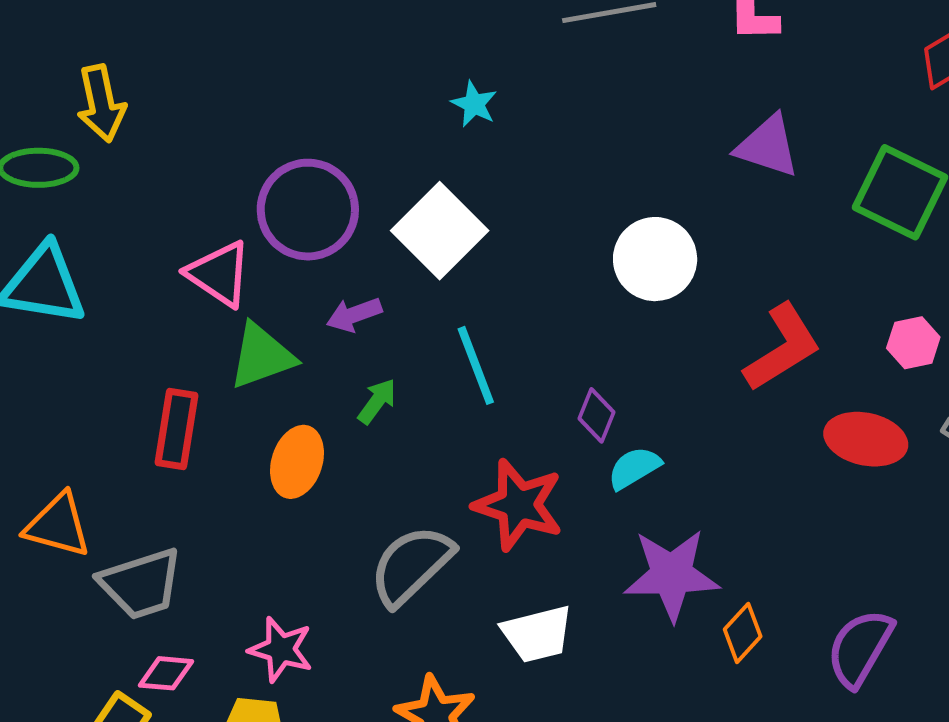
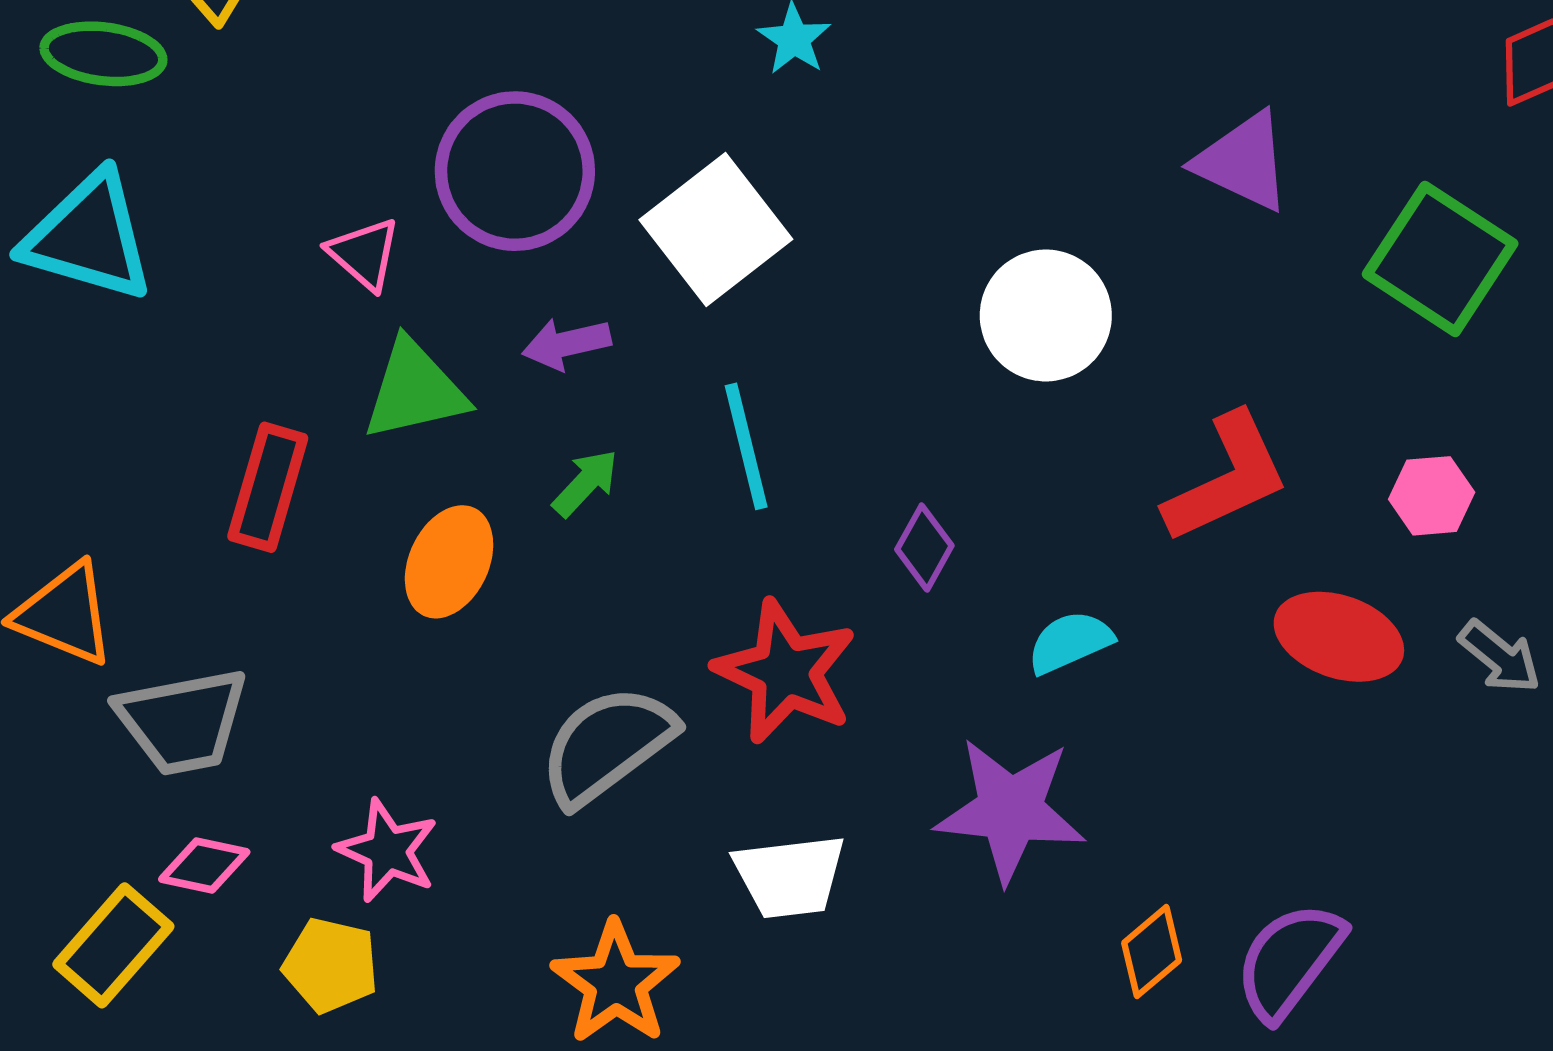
pink triangle: (219, 274) -> (364, 254), size x0.7
cyan semicircle: (634, 468) -> (1070, 642), moved
orange diamond: (743, 633) -> (1152, 952), moved

